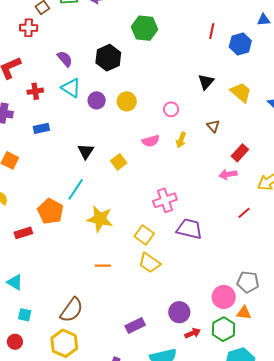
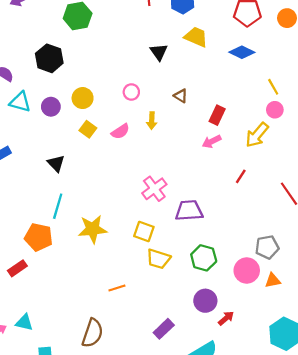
yellow trapezoid: (241, 92) -> (196, 37), moved
yellow square: (119, 162) -> (88, 129), moved
orange line: (103, 266) -> (117, 288), moved
green hexagon: (223, 329) -> (204, 258), moved

